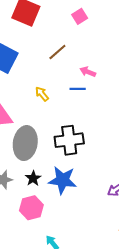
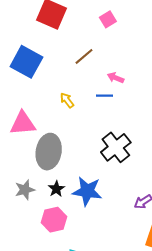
black cross: (69, 140) -> (116, 147), moved, turned -32

